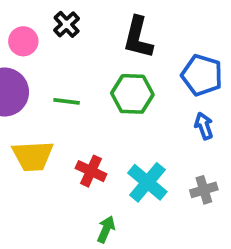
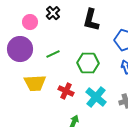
green hexagon: (132, 94) -> (88, 63), moved
green line: (67, 101) -> (53, 54), turned -32

